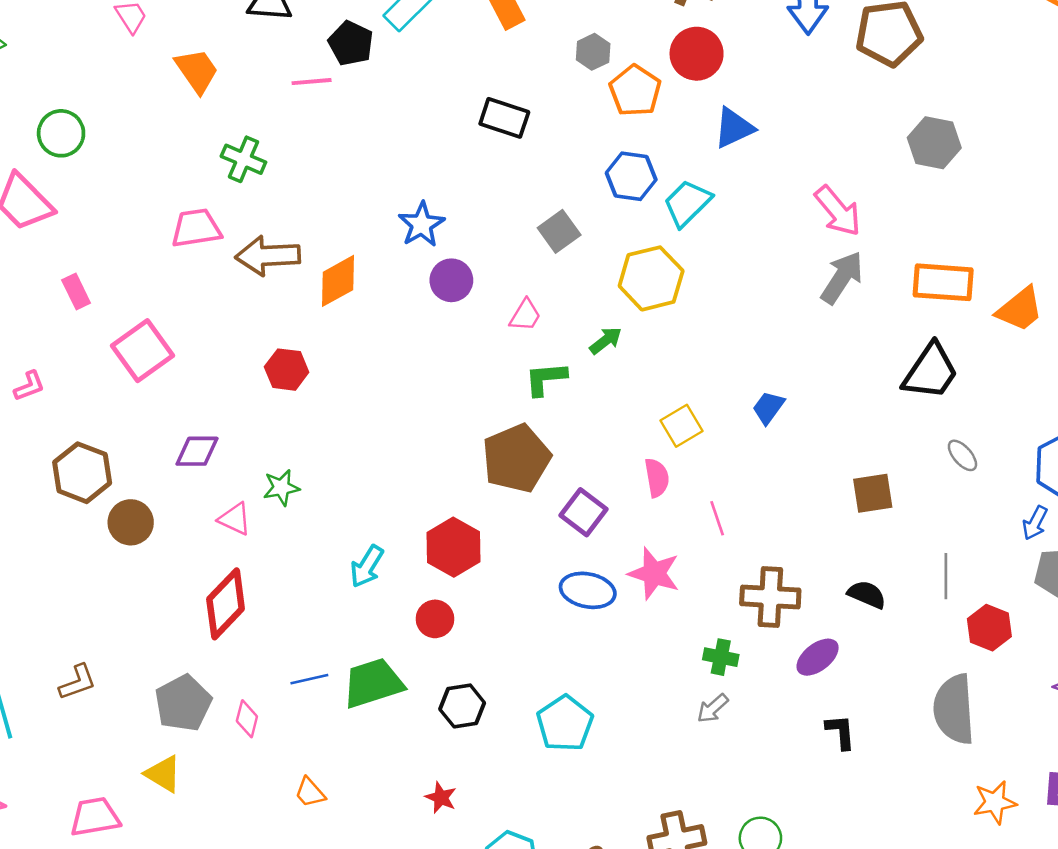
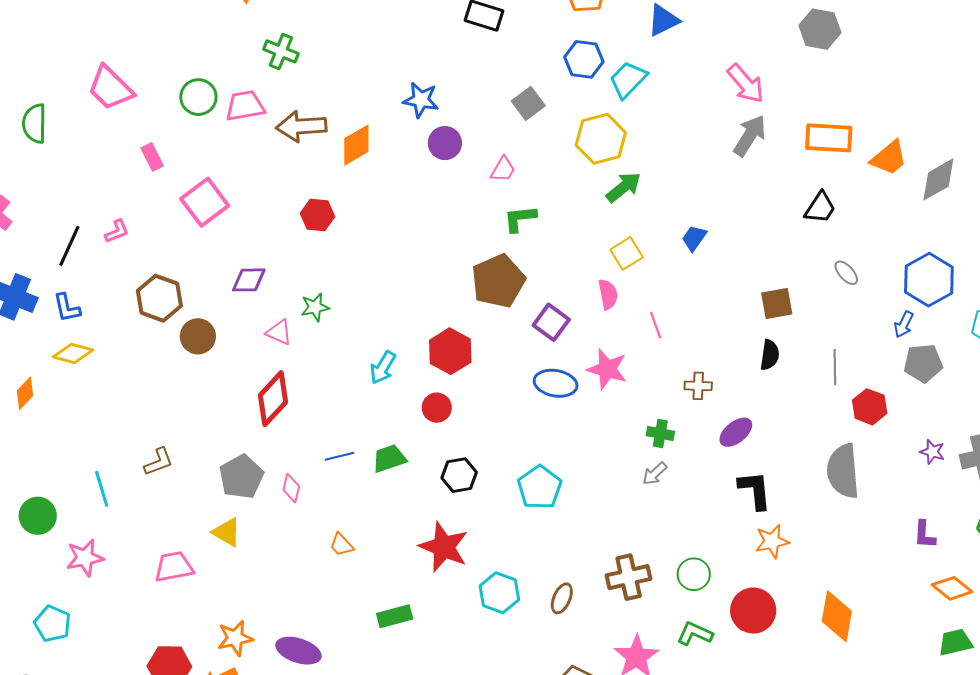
green circle: (61, 133) -> (198, 97), moved
blue star: (422, 224) -> (421, 100), turned -30
green arrow: (606, 341) -> (624, 187), moved, size x1.4
black trapezoid: (931, 371) -> (820, 208), size x0.7
black semicircle: (867, 595) -> (770, 355), moved, turned 76
brown cross: (770, 597) -> (698, 386), size x0.6
green trapezoid: (373, 683) -> (389, 459), size x0.7
black L-shape: (841, 732) -> (755, 490), size x1.4
red star: (441, 798) -> (444, 547), size x2.0
orange star: (995, 802) -> (772, 541), moved

